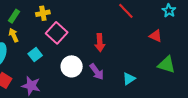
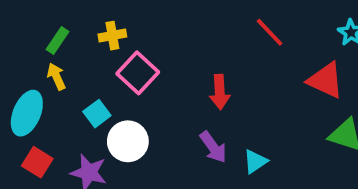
red triangle: (156, 36) -> (325, 80), size x1.5
white circle: (72, 66) -> (128, 141), moved
cyan triangle: (129, 79) -> (255, 161), moved

